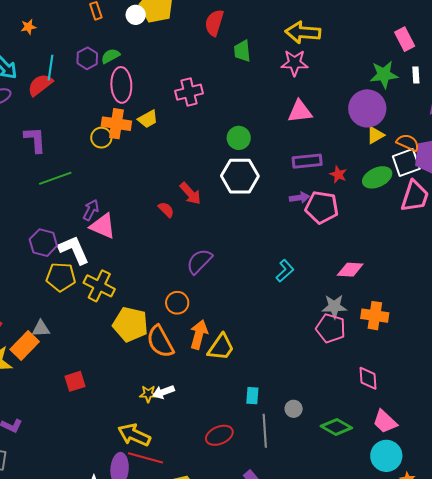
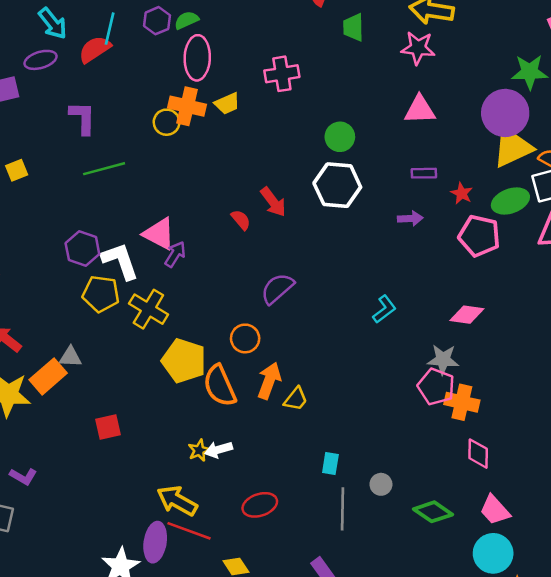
yellow triangle: (375, 135) -> (513, 147), size x1.8
purple rectangle: (307, 161) -> (424, 173), size x0.7
pink pentagon: (322, 207) -> (479, 236), moved
purple arrow: (91, 210) -> (175, 254), moved
orange cross: (375, 316) -> (462, 402), moved
yellow trapezoid: (221, 347) -> (296, 399), size x0.7
yellow star: (148, 394) -> (199, 450), turned -30
red ellipse: (219, 435) -> (260, 505), moved

